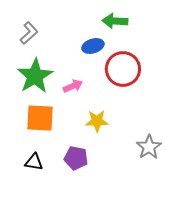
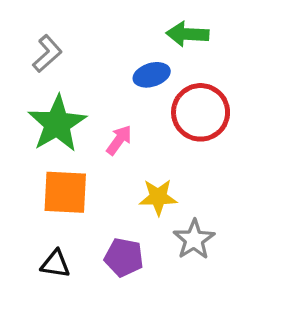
pink arrow: (73, 86) -> (119, 140), turned -30
gray star: (149, 147) -> (194, 239), moved

